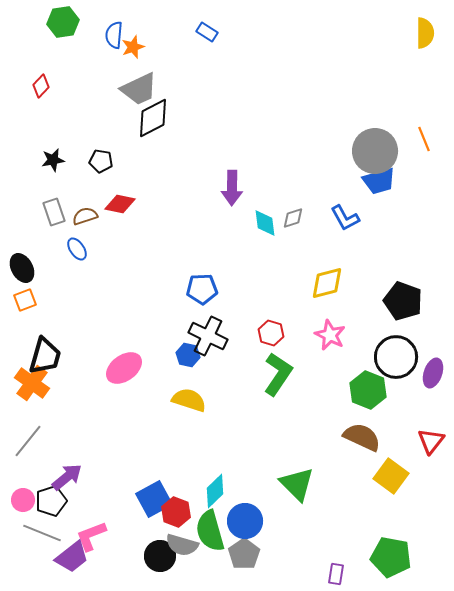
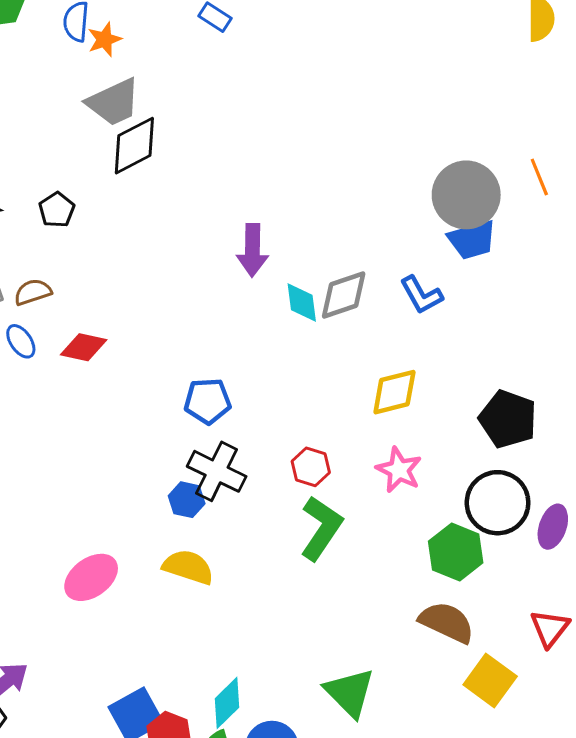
black pentagon: (101, 161) -> (57, 210), turned 30
red diamond: (120, 204) -> (84, 347), moved
gray diamond: (293, 218) -> (344, 295), size x1.6
pink ellipse: (124, 368) -> (91, 577), moved

